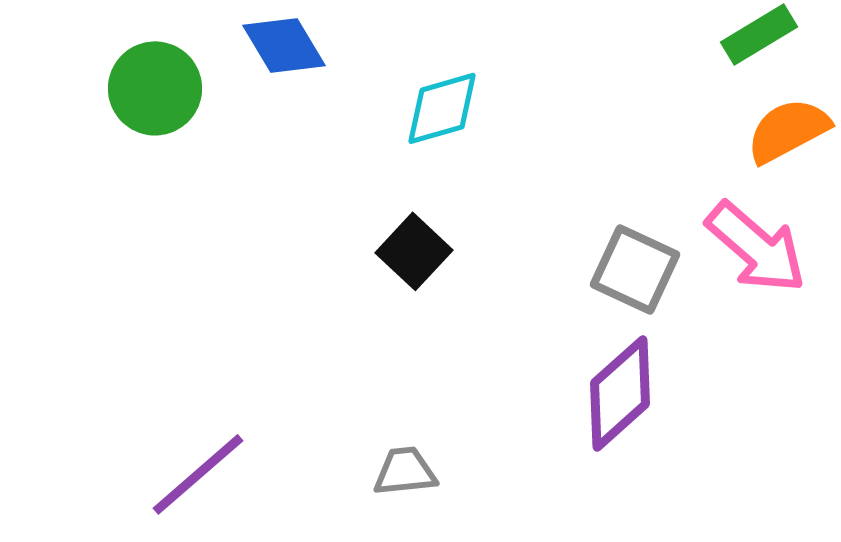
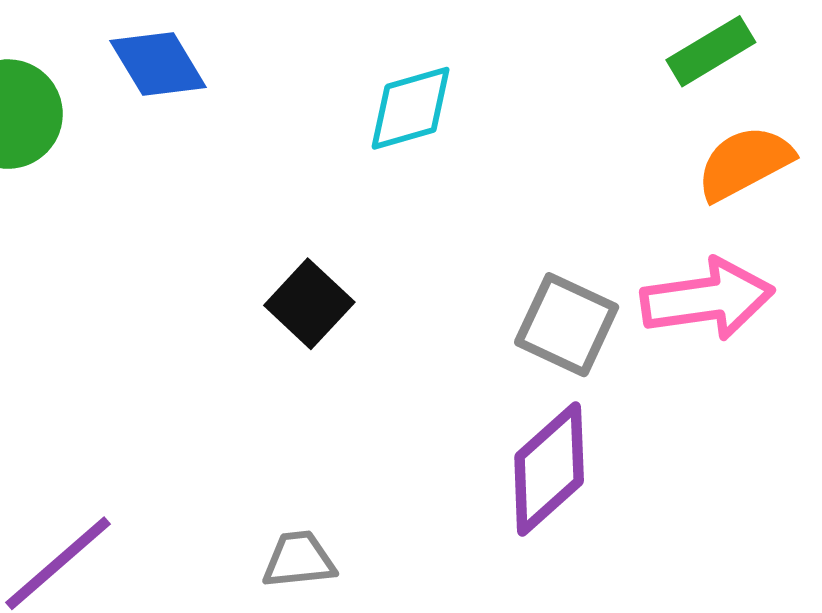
cyan diamond: (442, 108) -> (411, 108), moved
pink arrow: (756, 247) -> (707, 299), turned -49

